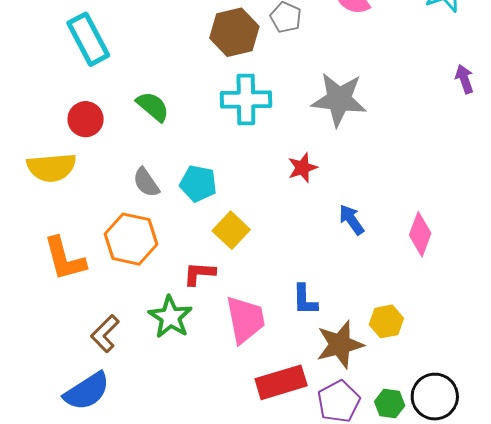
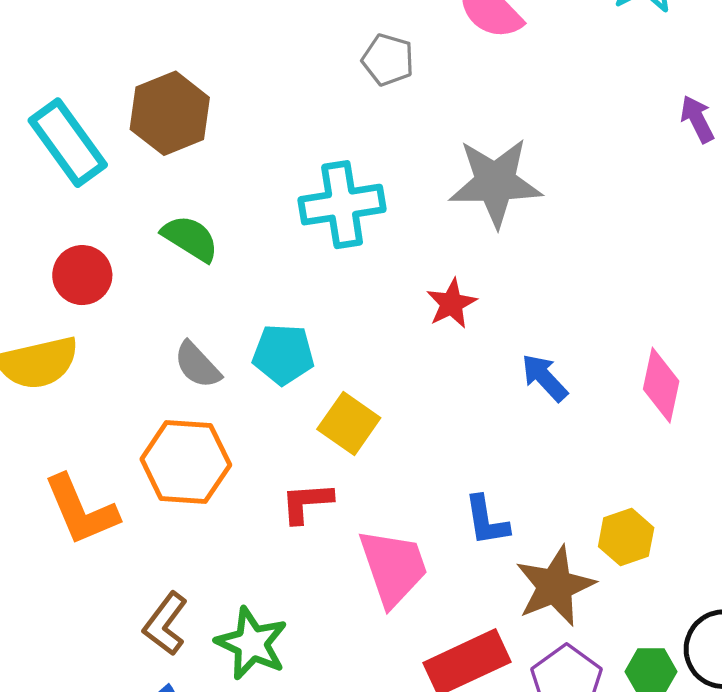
brown hexagon: (234, 32) -> (170, 113), moved
green star: (170, 317) -> (252, 643), moved

